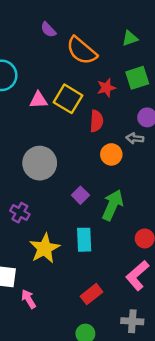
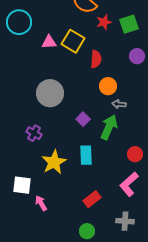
red star: (106, 88) -> (104, 22), moved
gray arrow: (135, 138) -> (119, 104), moved

